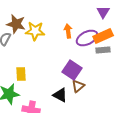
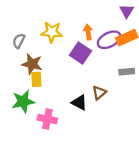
brown star: (16, 24) -> (32, 64), moved
gray rectangle: (103, 50) -> (127, 72), moved
purple square: (72, 70) -> (80, 53), moved

